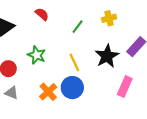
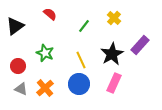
yellow cross: (109, 18) -> (114, 18), turned -32
pink rectangle: (125, 86) -> (114, 83), moved
orange cross: (48, 92) -> (45, 88), moved

